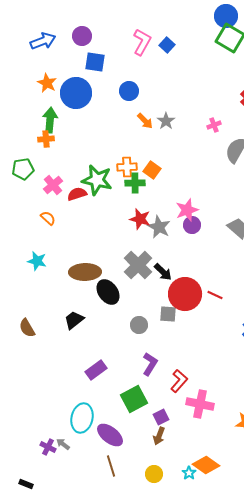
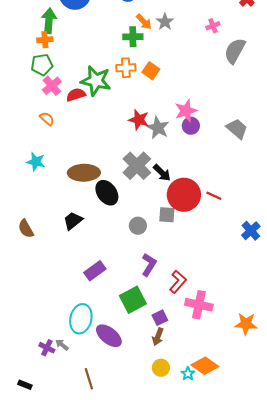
green pentagon: (23, 169) -> (42, 65), moved
green cross: (135, 183) -> (133, 37), moved
brown line: (111, 466) -> (89, 379), moved
yellow circle: (154, 474) -> (161, 368), moved

